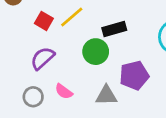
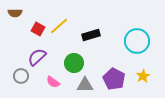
green circle: (96, 52) -> (74, 63), moved
purple pentagon: (134, 76) -> (114, 79), moved, turned -30
gray circle: (33, 97) -> (21, 76), moved

